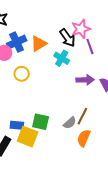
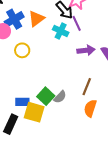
purple line: (90, 46) -> (77, 23), moved
green square: (41, 122) -> (46, 96), turned 36
gray semicircle: (70, 123) -> (60, 97), moved

